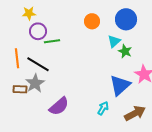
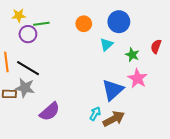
green line: (52, 41) -> (41, 24), moved
green star: (125, 51) -> (132, 55), moved
gray star: (35, 83) -> (25, 88), turned -30
brown arrow: (135, 113) -> (114, 119), moved

